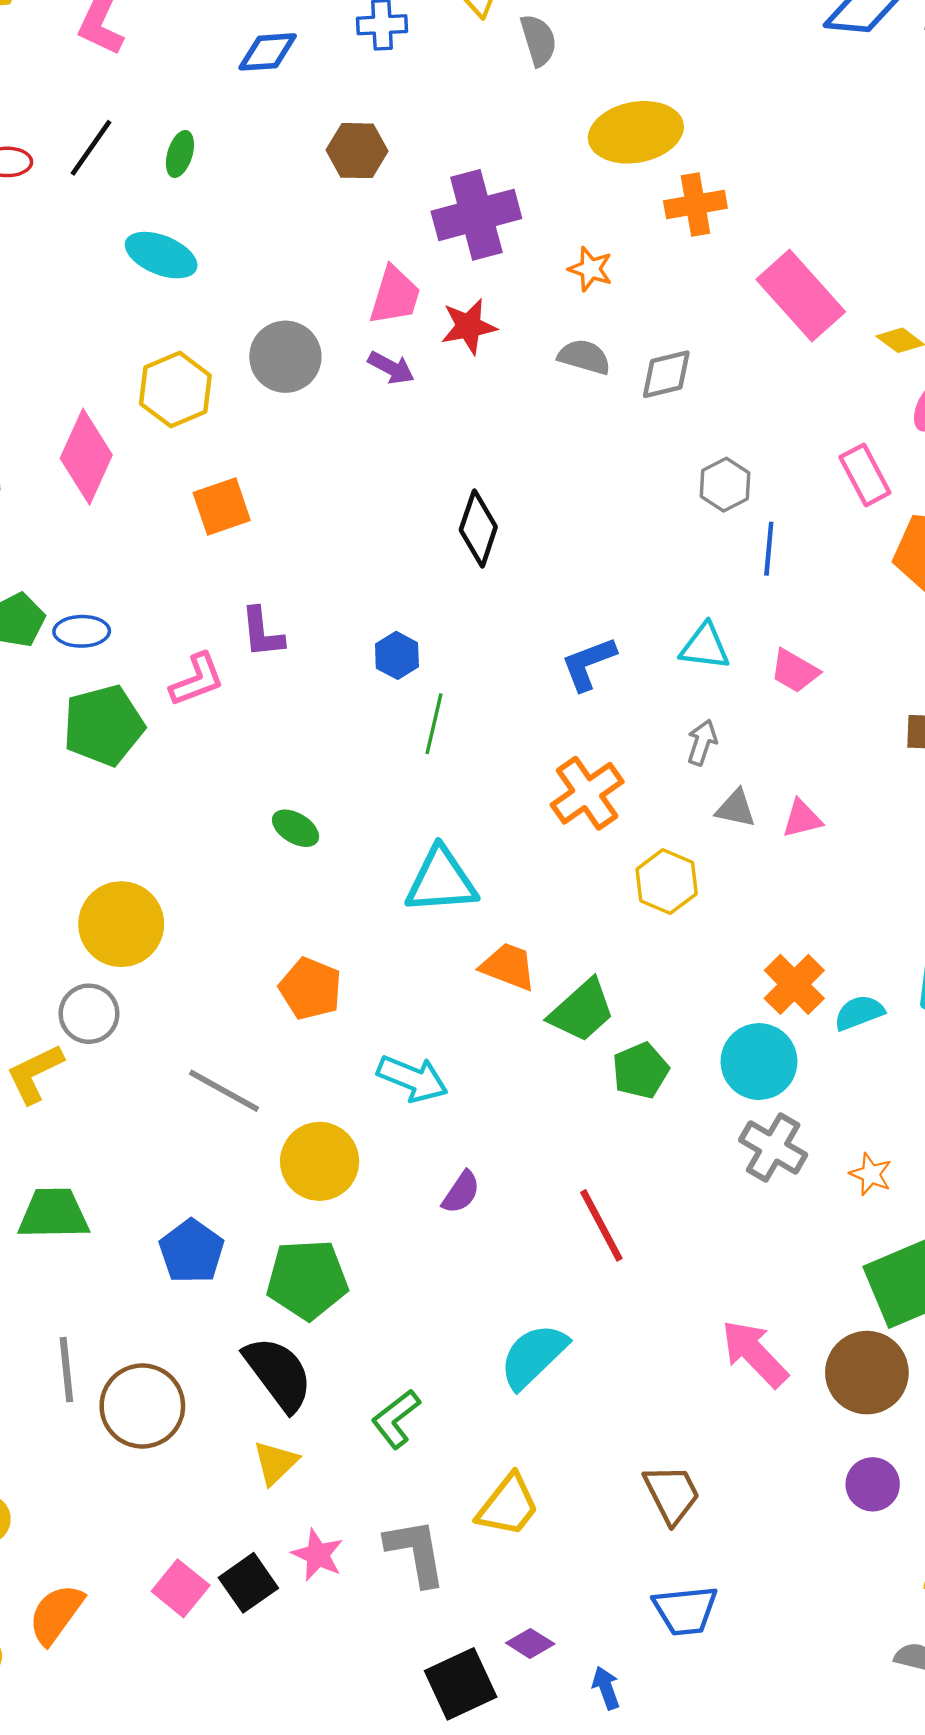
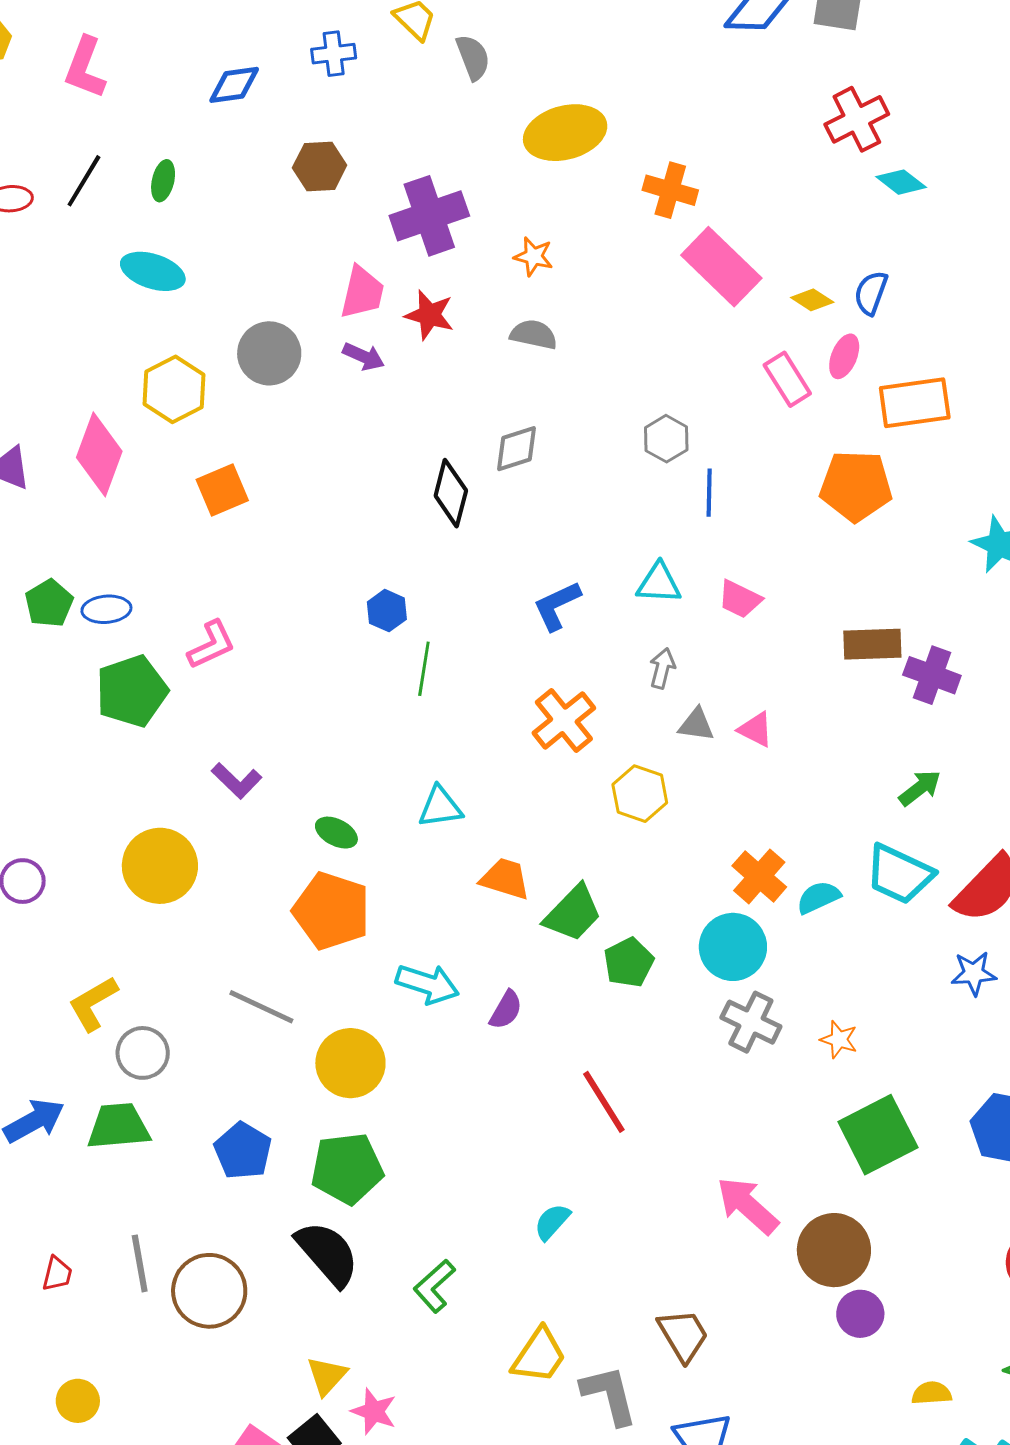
orange cross: (695, 204) -> (670, 190), moved, turned 30
red star: (469, 326) -> (429, 315), turned 30
gray diamond: (666, 374) -> (517, 449), moved
pink rectangle: (865, 475) -> (787, 379), moved
purple L-shape: (262, 633) -> (237, 781), moved, turned -36
pink triangle: (802, 819) -> (756, 729), turned 45
green ellipse: (296, 828) -> (336, 833), moved
cyan triangle: (441, 881) -> (440, 807), size x0.7
orange pentagon: (310, 989) -> (332, 911), size x1.4
gray circle: (89, 1014) -> (143, 1053), moved
purple semicircle: (461, 1192) -> (506, 1010), moved
cyan semicircle: (533, 1356) -> (552, 1222), size x0.6
brown circle: (867, 1373) -> (834, 1250), moved
yellow triangle: (275, 1463) -> (327, 1376), moved
gray L-shape: (416, 1552) -> (609, 1395), moved

